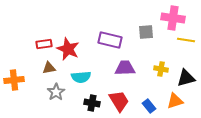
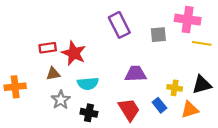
purple rectangle: (110, 40) -> (119, 25), moved, turned 50
yellow cross: (161, 69) -> (175, 88), moved
black cross: (92, 103) -> (89, 113), moved
blue rectangle: (149, 106) -> (159, 105), moved

